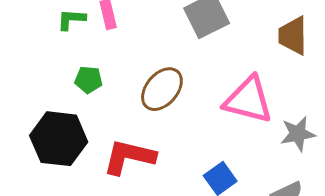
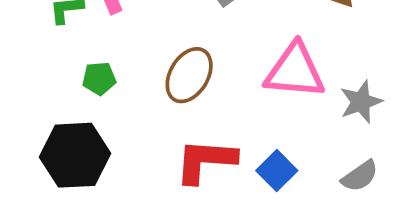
red L-shape: (129, 157) -> (206, 161), moved

